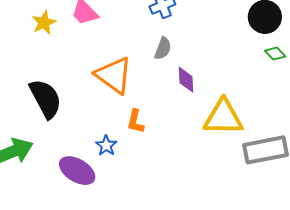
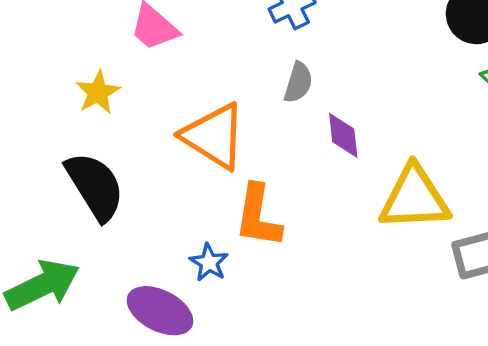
yellow star: (44, 23) -> (98, 92), moved
orange L-shape: (135, 121) -> (258, 216), size x1.5

